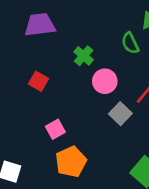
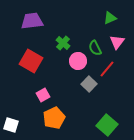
green semicircle: (130, 43) -> (95, 48), moved
red square: (38, 81) -> (31, 61), size x1.6

